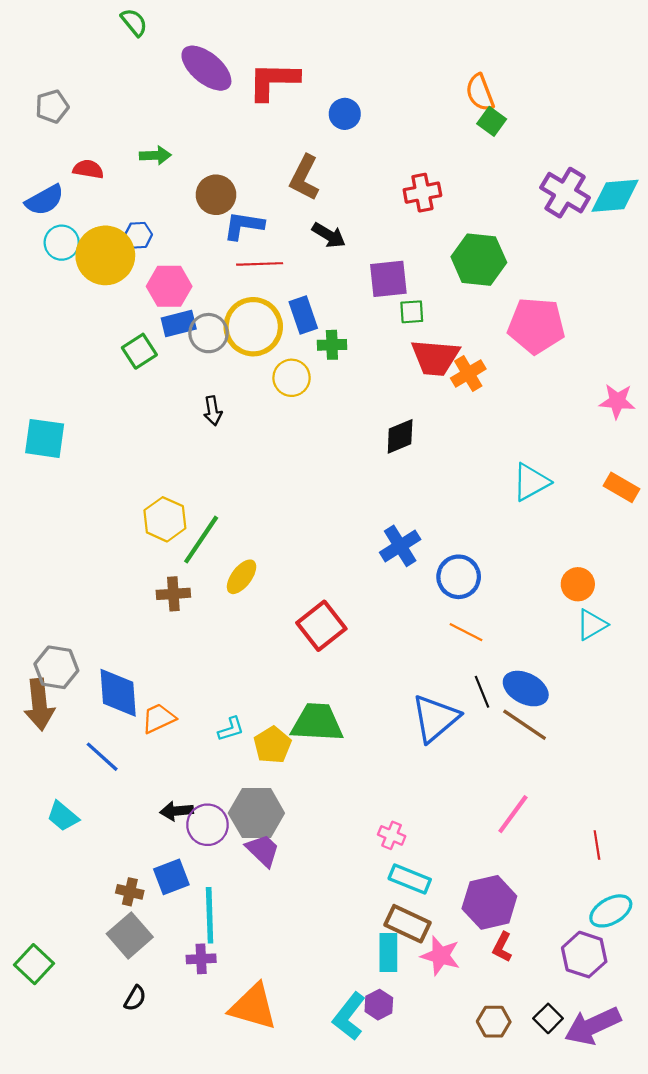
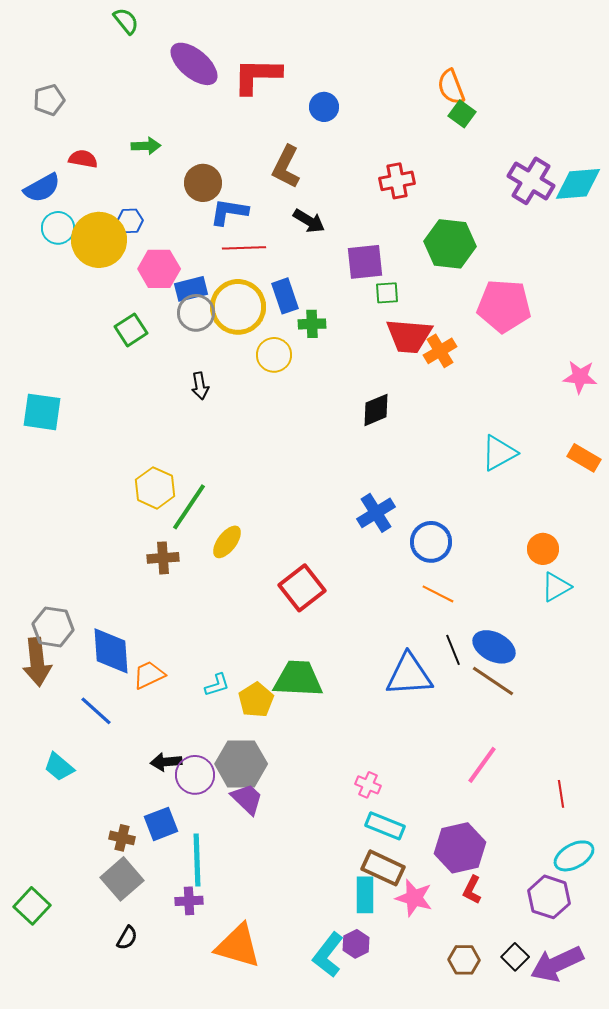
blue rectangle: (179, 324) -> (191, 289), moved
blue triangle: (435, 718) -> (409, 675), turned 36

